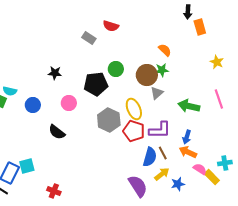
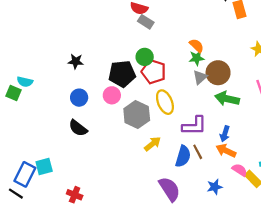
gray rectangle: (89, 38) -> (146, 22), moved
orange semicircle: (165, 50) -> (197, 46), moved
brown circle: (147, 75) -> (218, 73), moved
gray triangle: (157, 93) -> (200, 77), moved
pink circle: (69, 103) -> (112, 95), moved
blue circle: (33, 105) -> (79, 98), moved
red pentagon: (134, 131) -> (154, 72), moved
yellow arrow: (162, 174) -> (153, 144), moved

